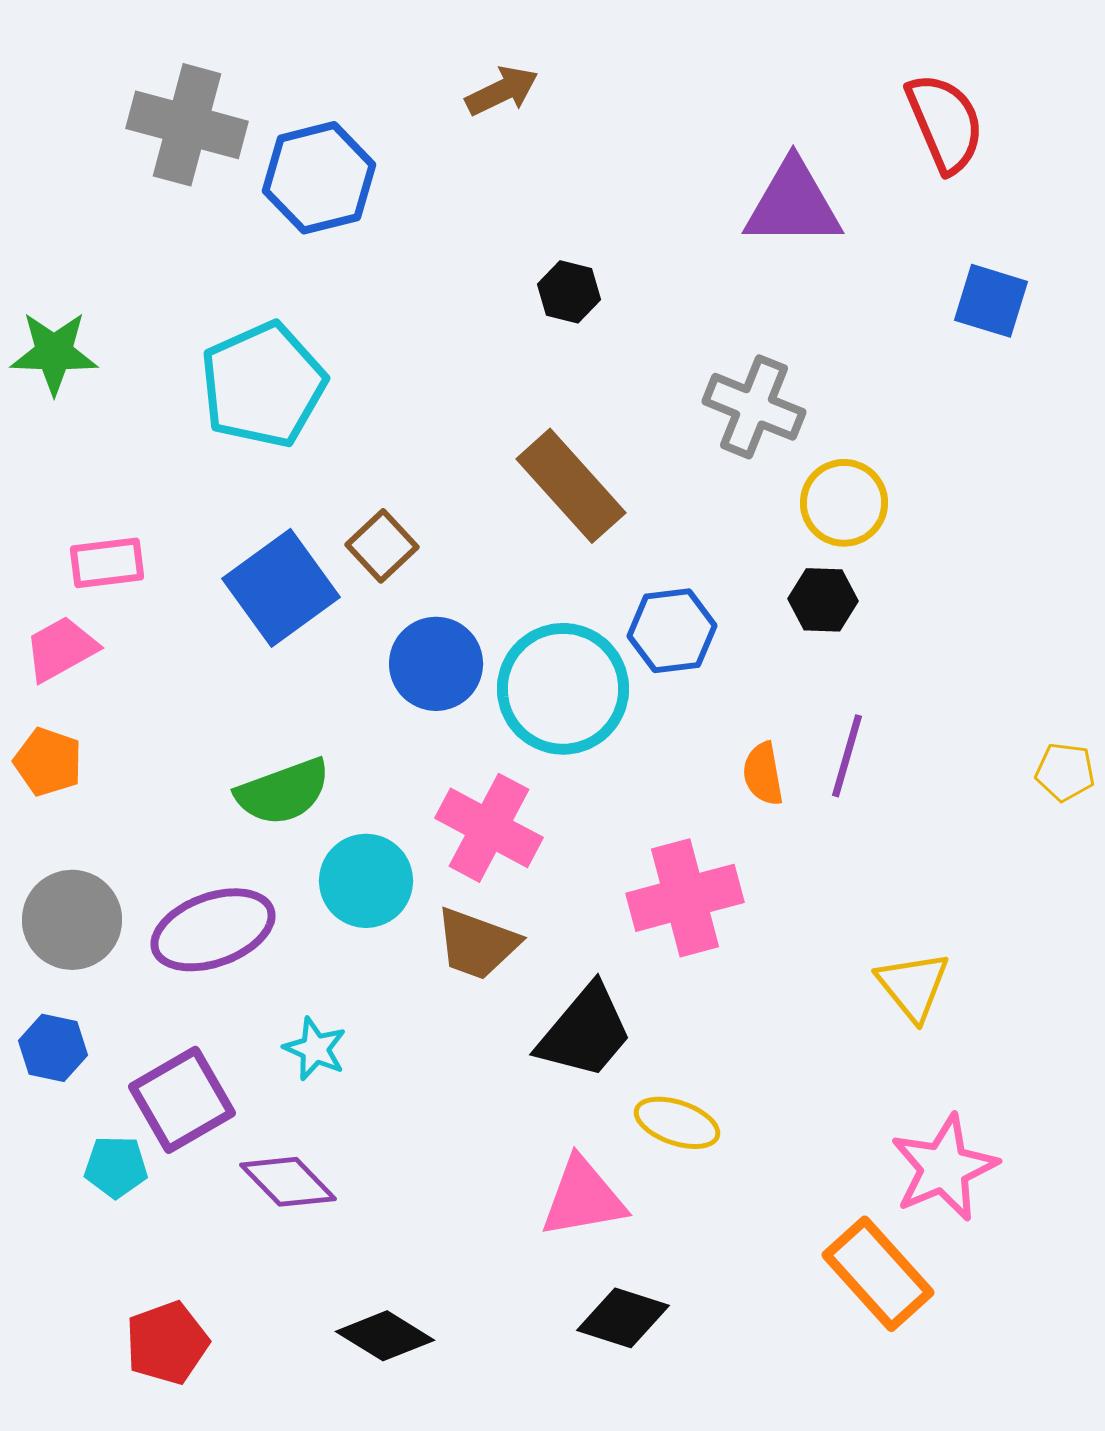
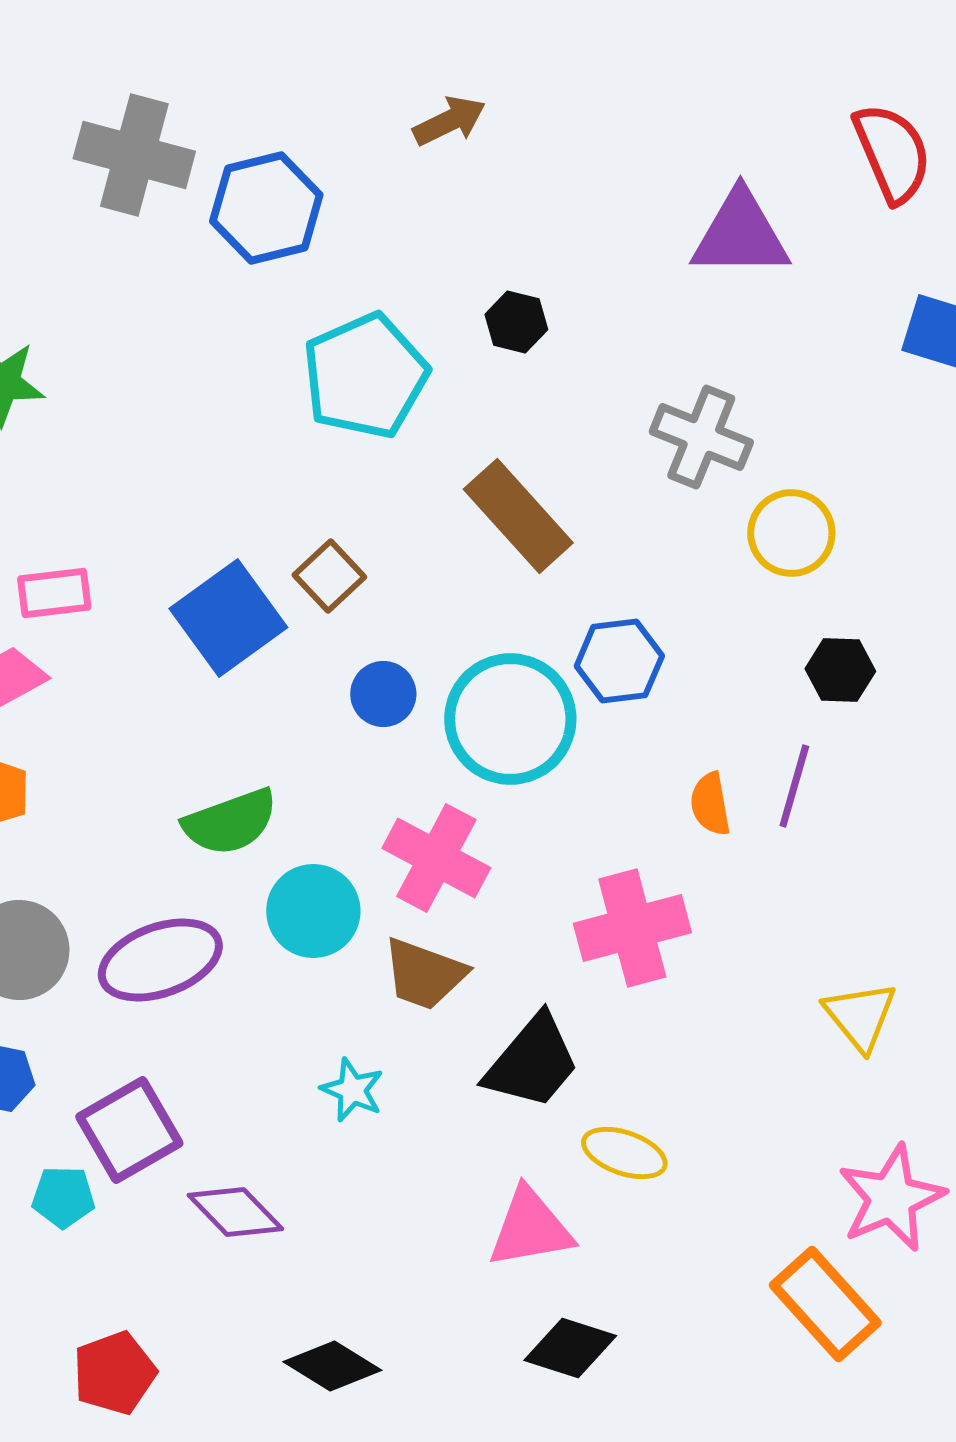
cyan pentagon: (263, 385) -> (365, 376), moved
black hexagon: (823, 600) -> (840, 670), moved
blue circle: (436, 664) -> (383, 694), size x0.7
cyan star: (315, 1049) -> (352, 1090), moved

